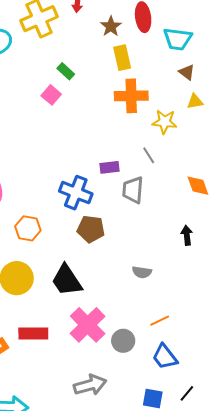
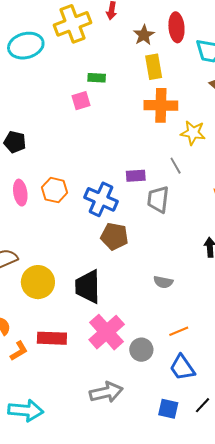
green rectangle: (66, 71) -> (97, 78), turned -42
pink square: (51, 95) -> (81, 101), turned 30
orange hexagon: (28, 228) -> (55, 190), moved
black trapezoid: (67, 280) -> (88, 287), turned 30

